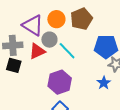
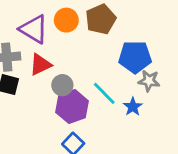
gray circle: (49, 40) -> (62, 85), moved
cyan line: (67, 51) -> (104, 93), moved

